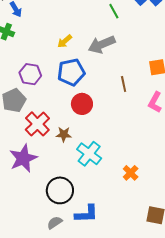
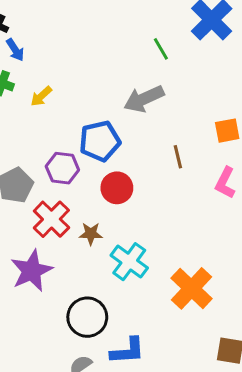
yellow arrow: (65, 41) -> (41, 96), moved
purple hexagon: (30, 74) -> (62, 168), moved
orange cross: (131, 173) -> (192, 288), size x1.8

